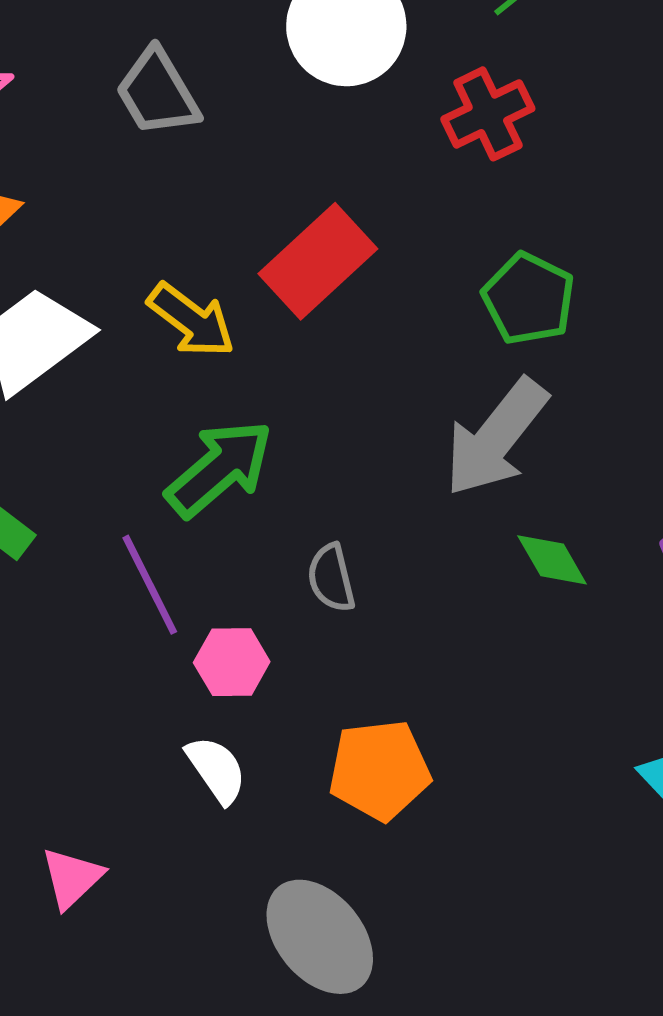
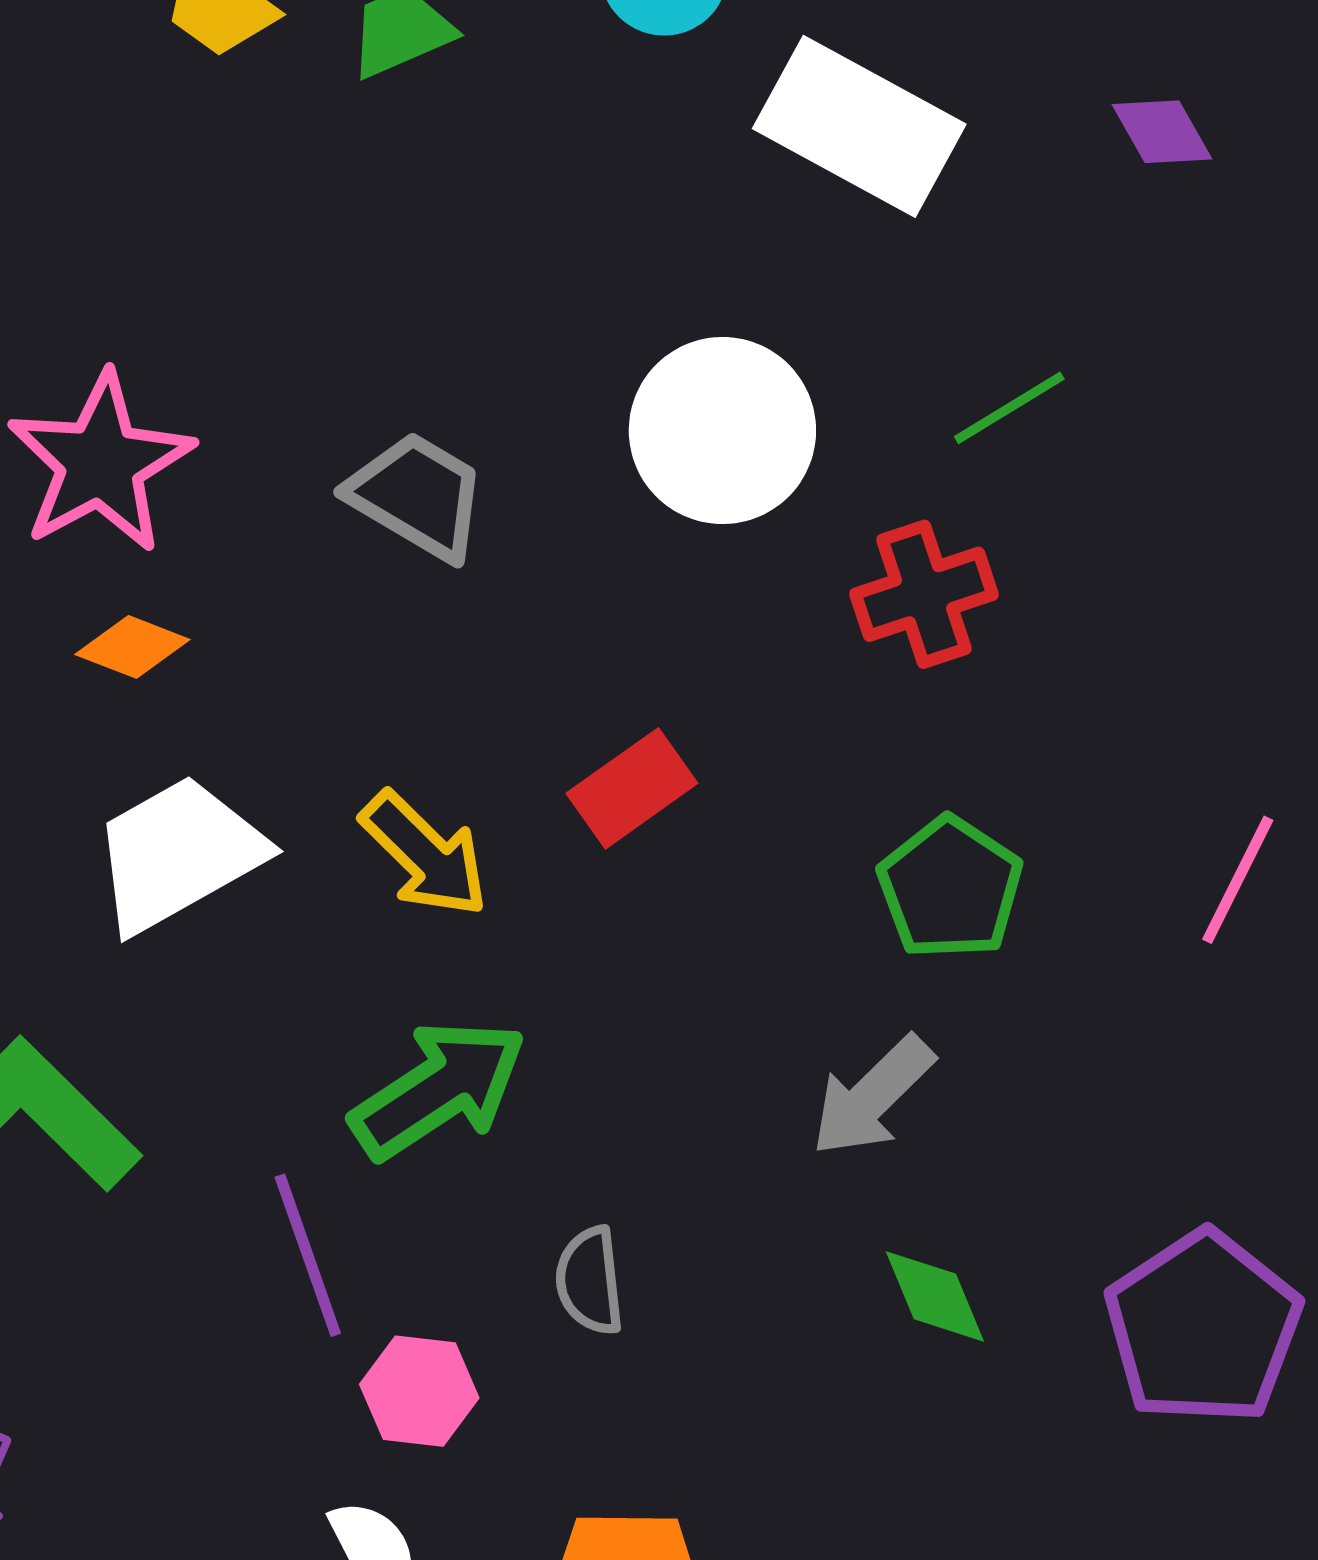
gray trapezoid: (157, 93) -> (417, 496), turned 144
red rectangle: (318, 261) -> (632, 788), size x0.7
gray arrow: (496, 438) -> (872, 1096), size x0.7

